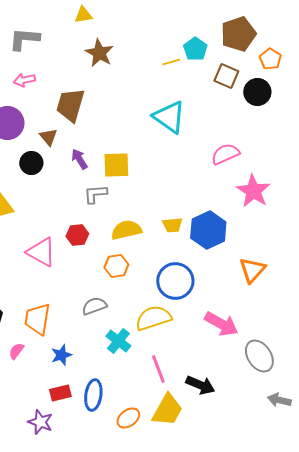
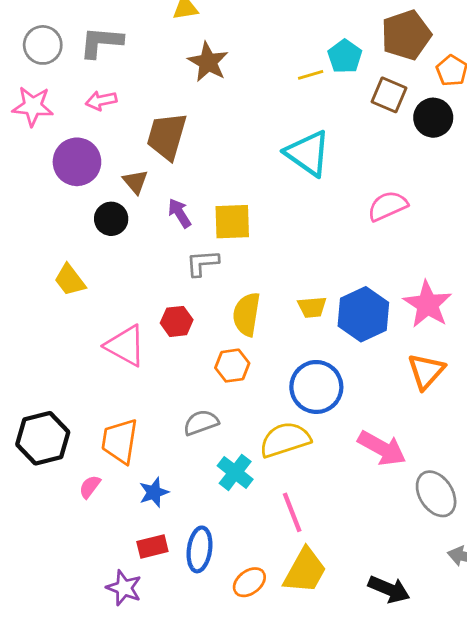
pink star: (253, 191) -> (427, 304), moved
yellow semicircle: (126, 230) -> (247, 314), turned -68
black arrow: (200, 385) -> (389, 589), moved

